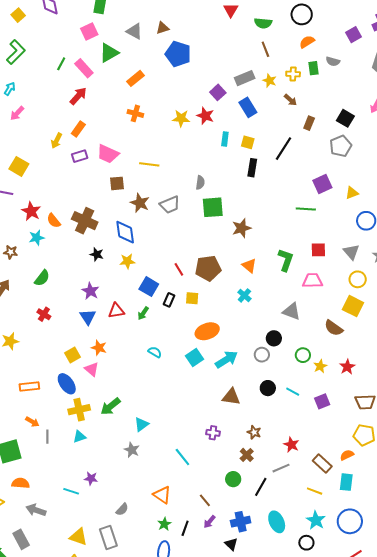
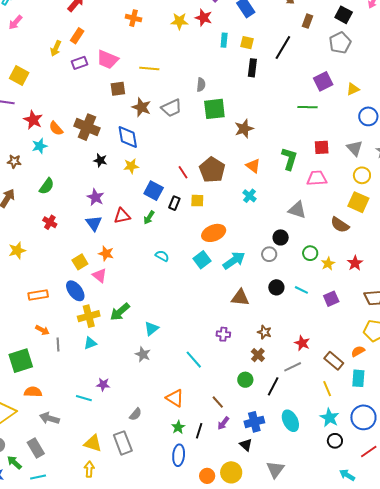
brown pentagon: (208, 268) -> (212, 170), turned -30
yellow line: (315, 491) -> (327, 389), turned 49
black circle: (306, 543) -> (335, 441), moved

